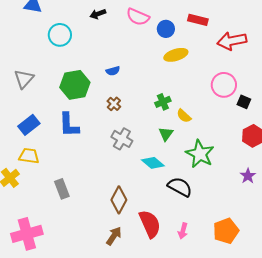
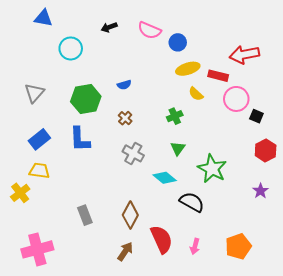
red rectangle: (198, 20) -> (218, 76), moved
yellow semicircle: (184, 116) -> (196, 94), moved
gray rectangle: (62, 189) -> (85, 215), moved

